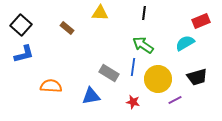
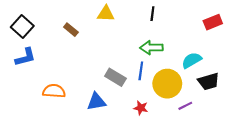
cyan semicircle: (185, 43) -> (192, 60), moved
green arrow: (143, 45) -> (151, 48), turned -35

